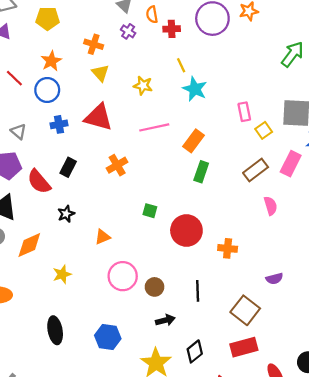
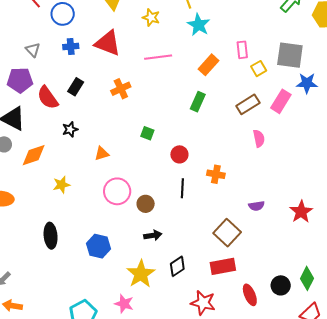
orange rectangle: (193, 141) -> (209, 65), moved
red circle: (186, 230) -> (179, 154), size x0.6
black line: (198, 291) -> (182, 188), moved

